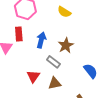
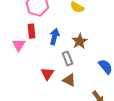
gray rectangle: (53, 62) -> (67, 58), turned 32
brown triangle: (55, 83) -> (69, 80), turned 40

